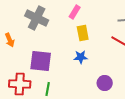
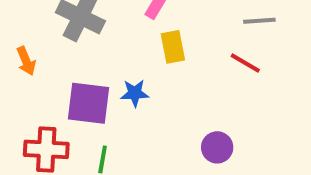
blue star: (81, 57) -> (135, 93), moved

